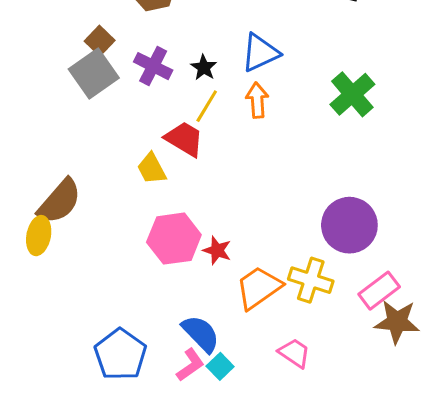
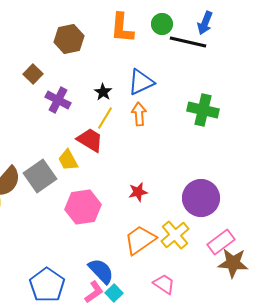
purple cross: (153, 66) -> (58, 100), moved
gray square: (94, 73) -> (40, 176), moved
green cross: (352, 94) -> (203, 110), turned -36
red star: (217, 250) -> (138, 192), moved, turned -30
yellow cross: (311, 280) -> (175, 235), turned 32

